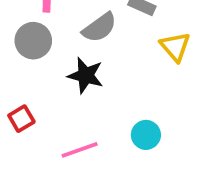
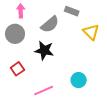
red square: (21, 119) -> (17, 69), moved

